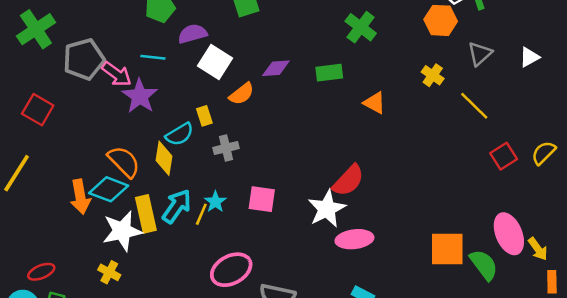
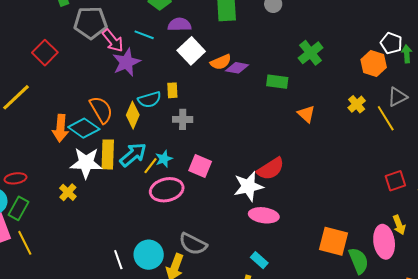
orange semicircle: (242, 94) -> (221, 62), moved
yellow line: (474, 106) -> (386, 118), moved
yellow arrow: (538, 249) -> (399, 225), moved
pink ellipse: (231, 270) -> (167, 190), moved

